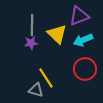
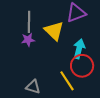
cyan arrow: (83, 40) -> (79, 49), moved, turned 126
yellow line: (46, 78) -> (67, 81), moved

